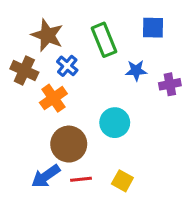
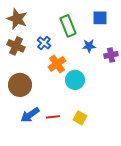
brown star: (47, 35) -> (17, 19), moved
orange cross: (53, 98) -> (57, 64), moved
brown circle: (69, 144) -> (20, 85), moved

